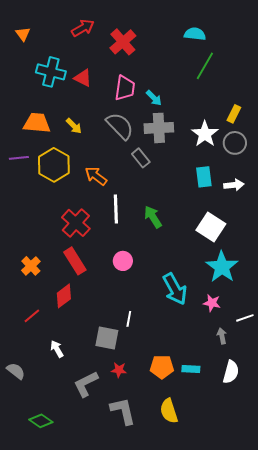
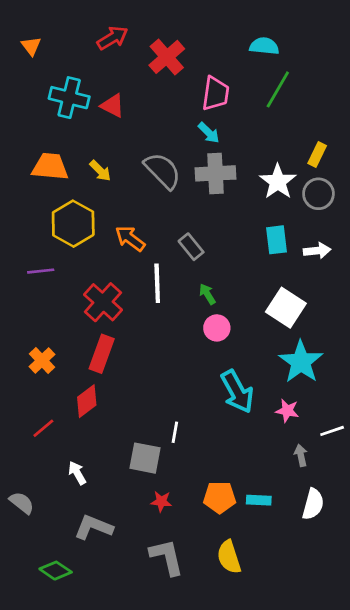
pink trapezoid: (125, 88) -> (215, 94), moved
purple line: (19, 158) -> (41, 271), moved
gray rectangle: (141, 158) -> (191, 247), moved
green arrow: (153, 217) -> (207, 294), size x0.7
red rectangle: (75, 261) -> (102, 354), turned 52
pink circle: (123, 261) -> (217, 328), moved
gray L-shape: (86, 384) -> (94, 527), moved, turned 48

